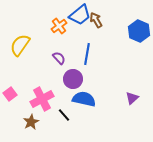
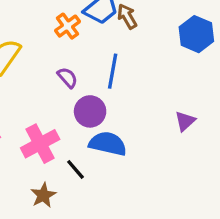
purple triangle: (132, 98) -> (185, 121), moved
brown star: (31, 122) -> (43, 195), moved

